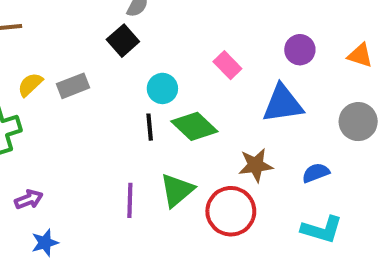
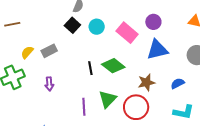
purple circle: (300, 50) -> (153, 22), moved
pink rectangle: (227, 65) -> (127, 33), size x1.5
cyan circle: (162, 88) -> (97, 27), moved
purple arrow: (29, 199) -> (49, 84), moved, turned 112

